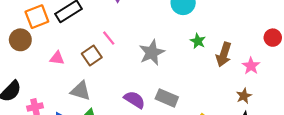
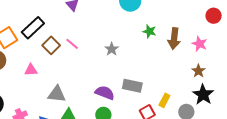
gray star: (152, 53) -> (112, 49), size x0.6
brown square: (92, 55) -> (51, 45), moved

